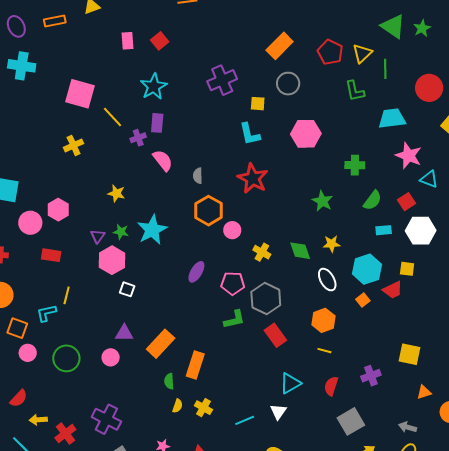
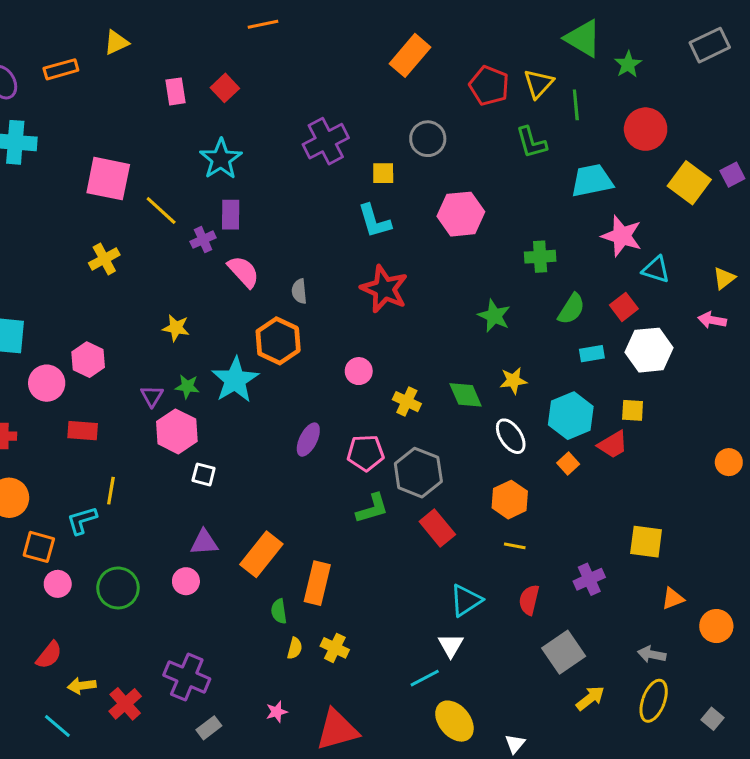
green star: (422, 28) -> (628, 64), moved
orange rectangle: (280, 46) -> (410, 55), moved
orange hexagon: (209, 211) -> (278, 341), moved
cyan line: (245, 420) -> (425, 678), moved

